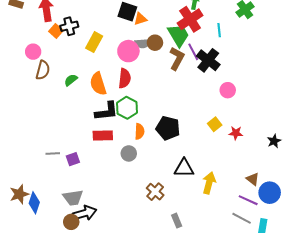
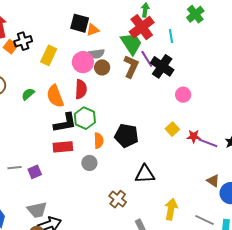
brown circle: (155, 43) -> (102, 67), moved
yellow arrow: (209, 183) -> (171, 209), moved
purple line: (248, 200) -> (208, 143), moved

